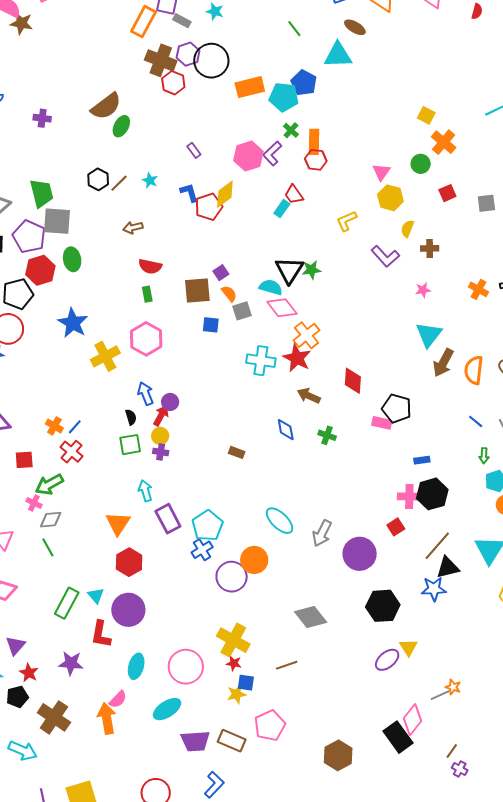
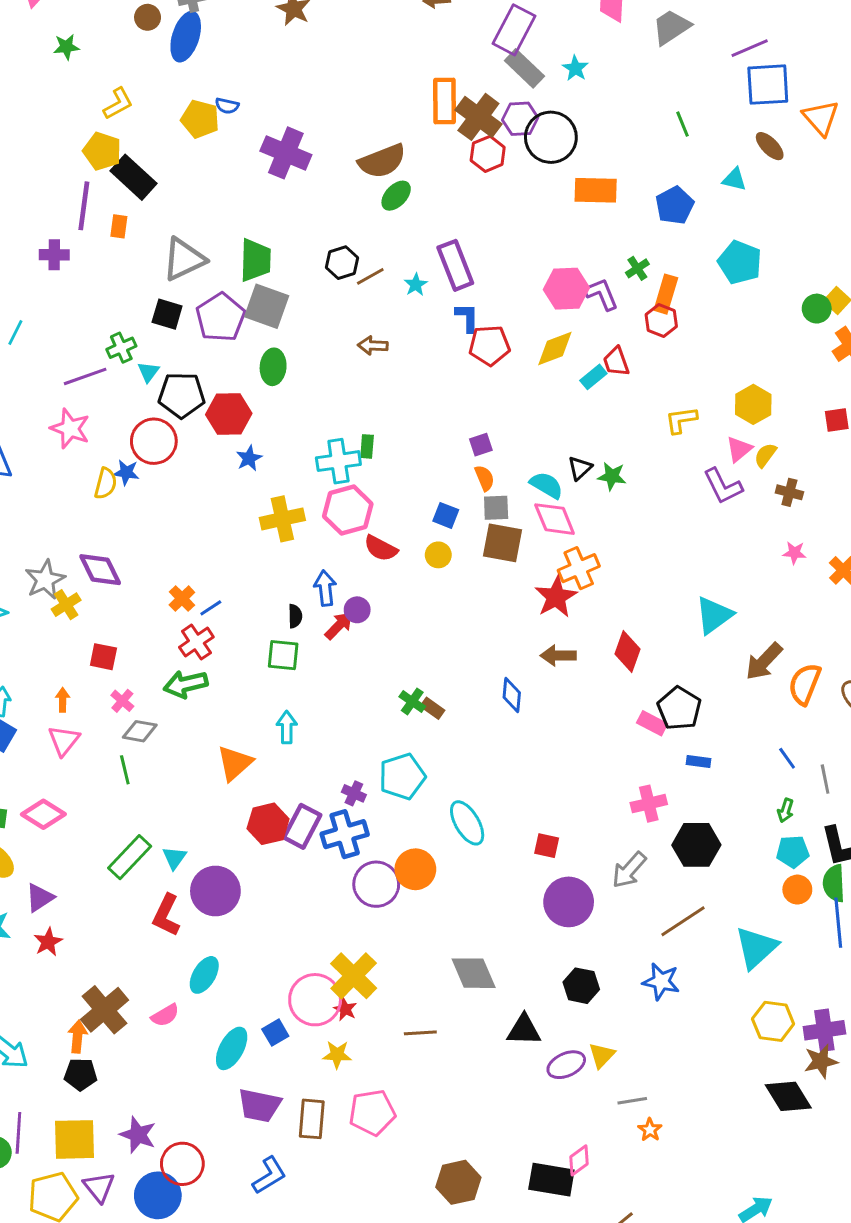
gray rectangle: (182, 21) -> (524, 68), size x1.5
orange rectangle: (144, 22) -> (444, 101), moved, turned -44
cyan triangle: (338, 55) -> (734, 179), size x0.6
cyan pentagon: (284, 97) -> (740, 262), moved
purple cross: (42, 118) -> (286, 153), size x1.8
purple rectangle: (194, 150) -> (455, 265), moved, size x2.0
purple L-shape: (272, 153) -> (602, 294), turned 95
green circle: (421, 164) -> (817, 309), moved
pink triangle: (381, 172) -> (739, 449), moved
yellow diamond: (225, 194) -> (555, 349), moved
red semicircle: (150, 266) -> (381, 548), moved
red hexagon: (40, 270) -> (229, 414), moved
black triangle: (289, 270) -> (580, 468), size x0.6
brown square: (197, 290) -> (502, 543), moved
pink star: (423, 290) -> (794, 553), moved
blue star: (73, 323) -> (249, 458), size x0.6
cyan triangle: (429, 335) -> (714, 615), moved
cyan cross: (261, 361) -> (338, 461), moved, turned -32
brown arrow: (309, 396) -> (558, 656), turned -40
green cross: (327, 435) -> (412, 701), moved
yellow circle: (160, 436) -> (438, 555), moved
purple cross: (161, 452) -> (354, 793), moved
red square: (24, 460) -> (103, 657), moved
blue rectangle: (422, 460) -> (698, 761), moved
green arrow: (49, 484) -> (186, 684), moved
pink cross: (409, 496) -> (649, 804), moved, turned -30
purple rectangle: (168, 519) -> (302, 826), moved, turned 40
cyan pentagon: (207, 526) -> (402, 777), moved
red square: (396, 527) -> (547, 846), moved, turned 30
gray arrow: (322, 533) -> (629, 870), moved
blue cross: (202, 550) -> (345, 834), size x1.4
red hexagon: (129, 562) -> (268, 824), moved
black triangle: (448, 567) -> (524, 1030), moved
black hexagon: (383, 606) -> (581, 986), size x0.7
purple star: (71, 663) -> (138, 1135), moved
pink circle: (186, 667) -> (315, 1000), moved
blue square: (246, 683) -> (275, 1033), moved, turned 36
gray line: (440, 695) -> (632, 1101), moved
black pentagon: (17, 697) -> (81, 1074), moved
cyan ellipse: (167, 709) -> (232, 1048), turned -44
brown cross: (54, 717) -> (104, 1010), moved
orange arrow: (107, 718) -> (77, 1037), moved, size x0.7
pink diamond: (413, 720) -> (579, 1160), size x0.7
black rectangle: (398, 737) -> (551, 1180), turned -60
brown rectangle: (232, 741) -> (312, 1119), turned 56

